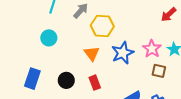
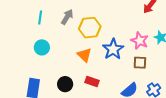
brown square: (159, 71) -> (140, 63), moved
red rectangle: (95, 83) -> (92, 82), turned -40

